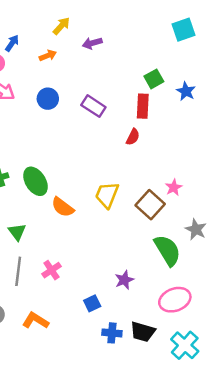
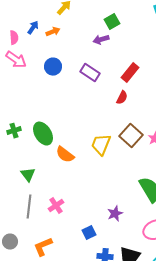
blue arrow: (12, 43) -> (33, 28), moved
purple arrow: (92, 43) -> (101, 40), moved
green square: (154, 79) -> (112, 22), moved
red rectangle: (143, 106) -> (130, 73), turned 36
brown square: (150, 205) -> (131, 136), moved
orange L-shape: (35, 321) -> (43, 247), turned -55

